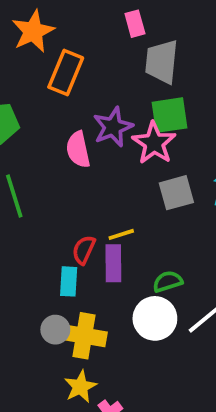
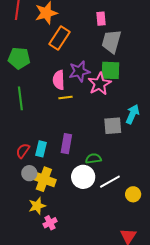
gray square: (176, 193) -> (113, 126), moved
yellow line: (121, 234) -> (66, 97), moved
red semicircle: (84, 250) -> (23, 151), moved

